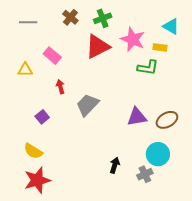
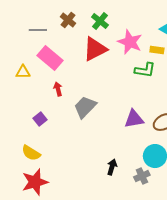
green cross: (103, 18) -> (100, 21), turned -30
gray line: (28, 22) -> (38, 30), moved
pink rectangle: (52, 56) -> (50, 58), size x1.4

